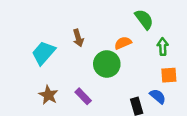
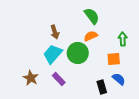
green semicircle: (144, 19) -> (92, 16), moved
cyan trapezoid: (43, 53) -> (53, 54), moved
orange square: (169, 75) -> (114, 59), moved

